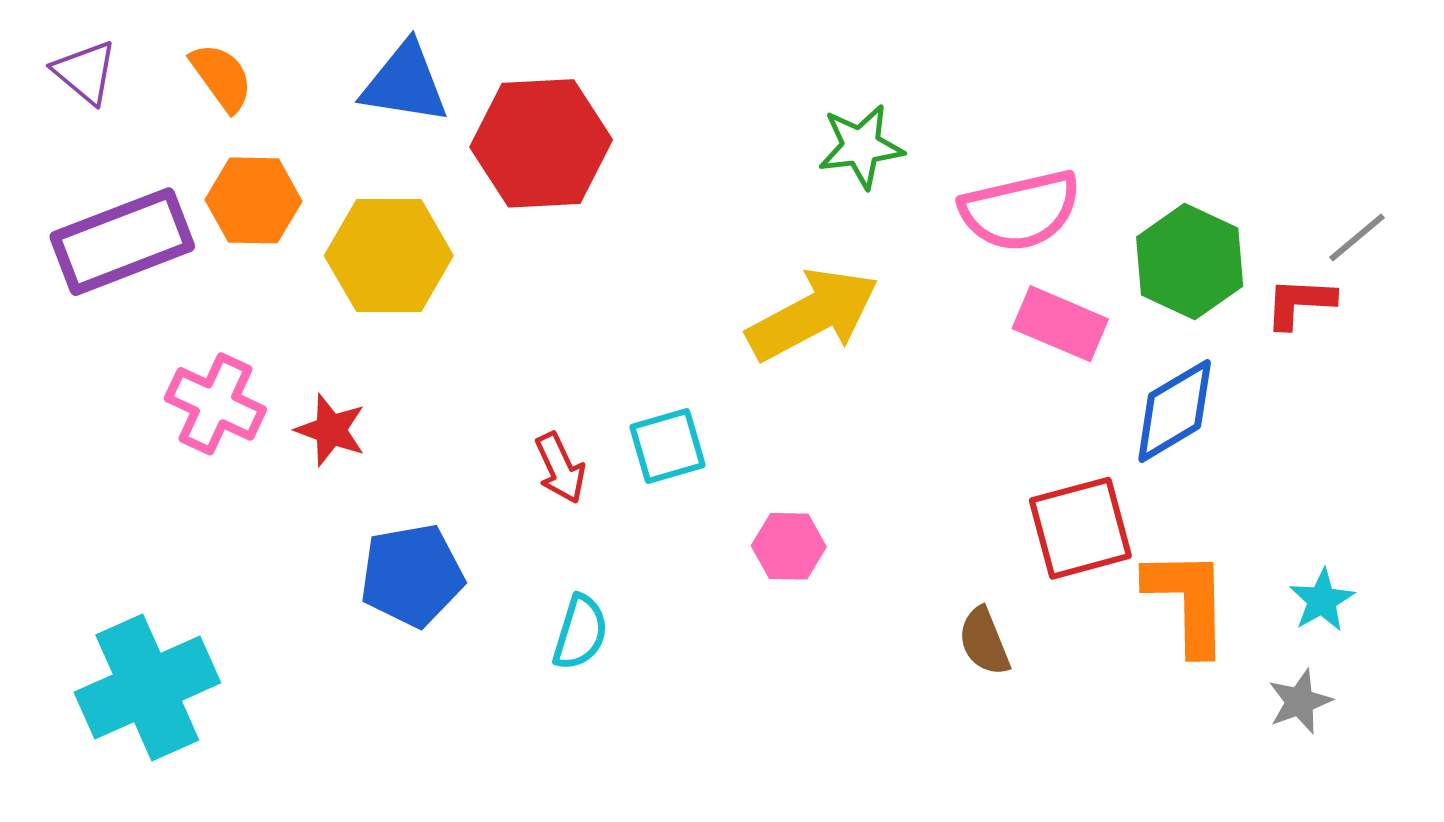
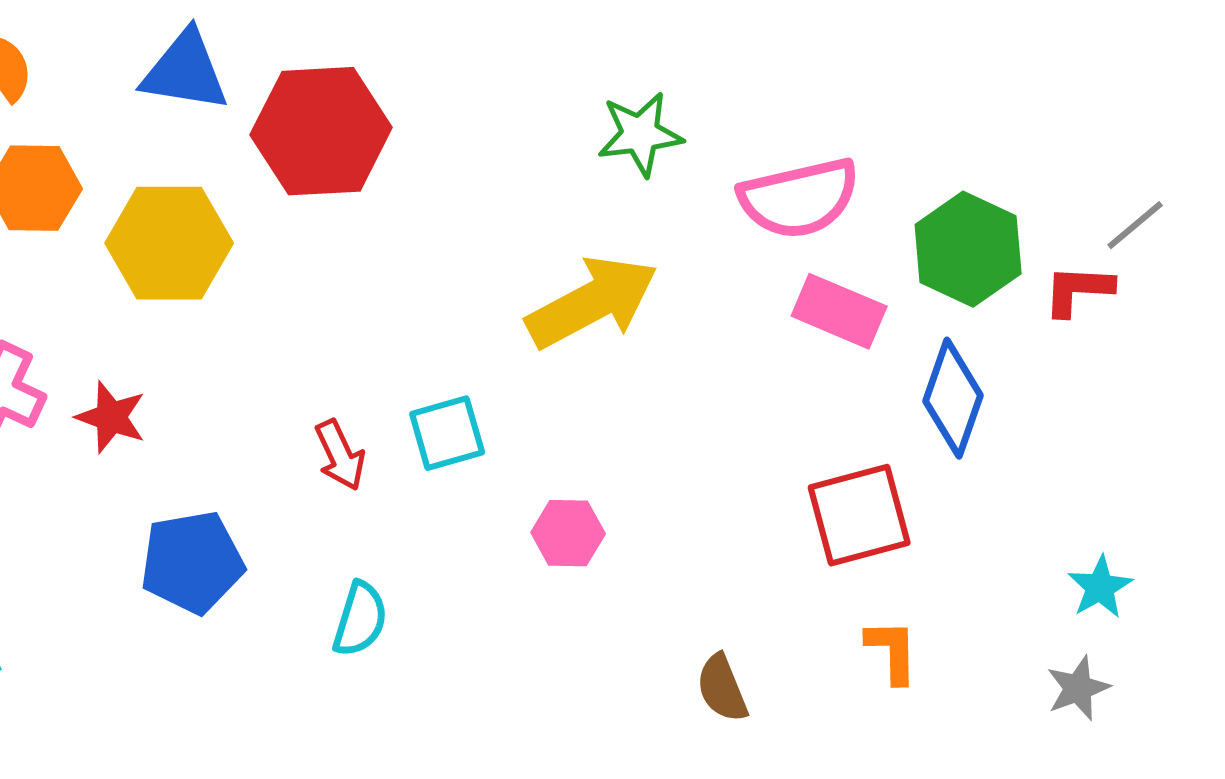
blue diamond: (1175, 411) -> (953, 398), turned -40
orange L-shape: (1188, 601) -> (892, 651), moved, size x0.6
brown semicircle: (984, 641) -> (722, 688), moved

